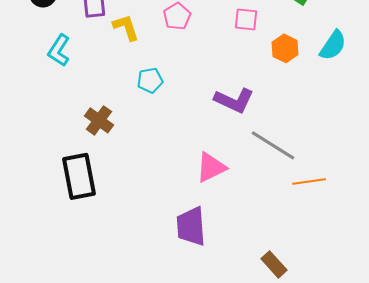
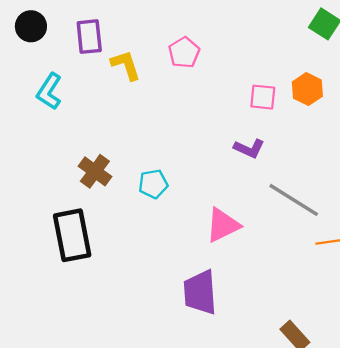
pink square: (246, 19) -> (263, 97), moved
cyan pentagon: (150, 80) -> (153, 184), moved
purple L-shape: (234, 100) -> (249, 148), size x0.7

